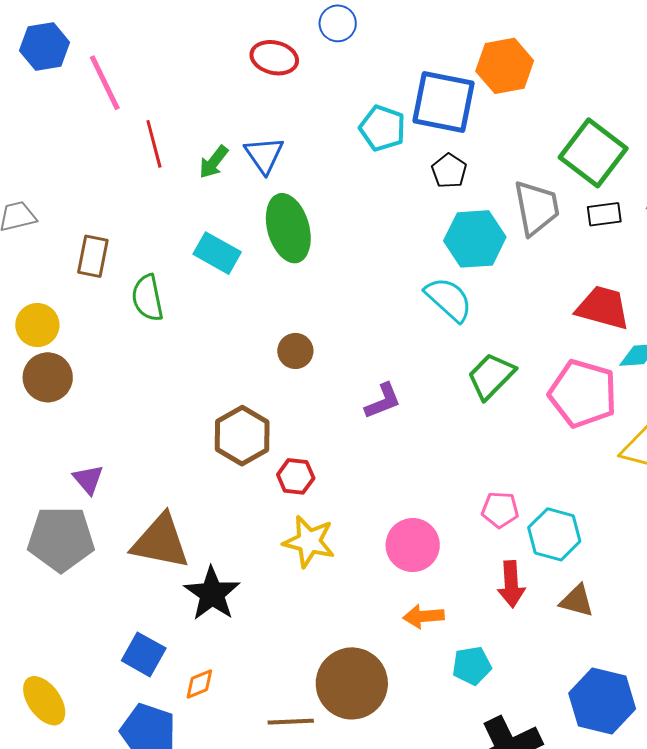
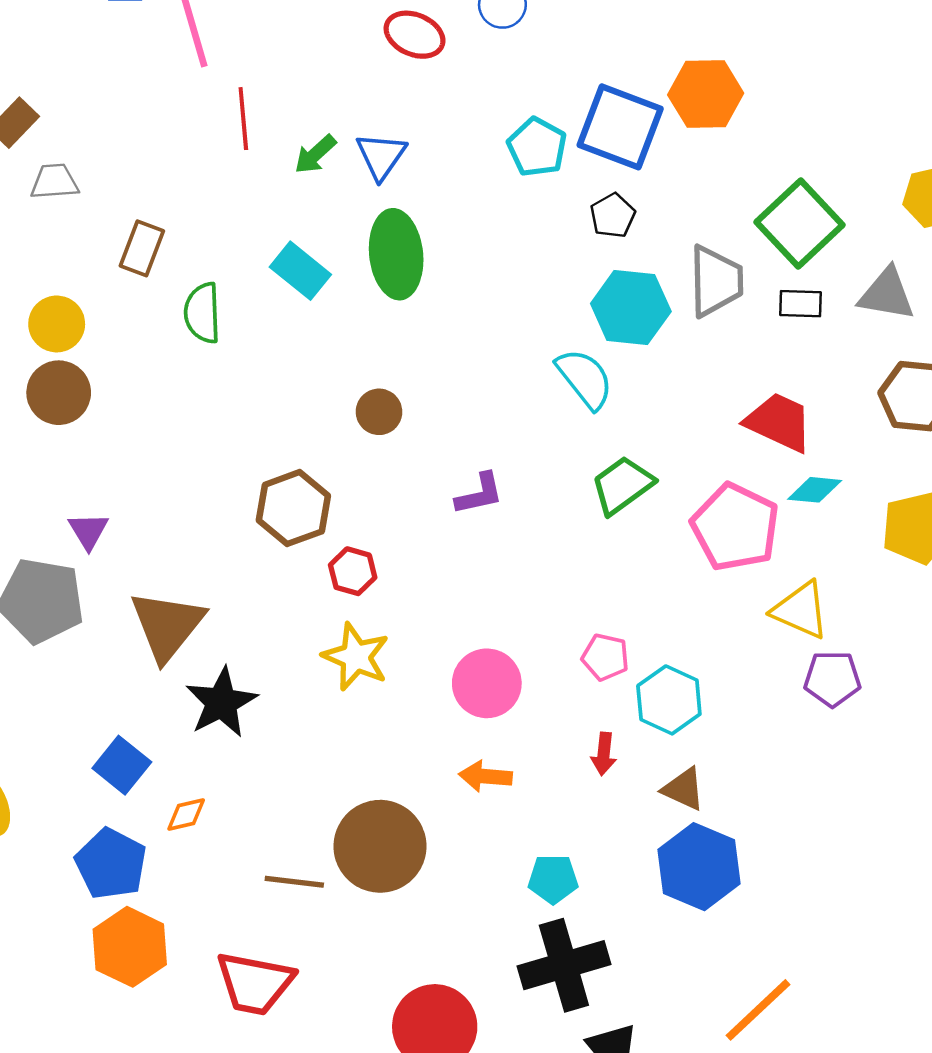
brown triangle: (161, 542) -> (167, 625), turned 48
red arrow: (511, 584) -> (604, 754), size x0.7
cyan pentagon: (472, 666) -> (553, 879), moved
blue hexagon: (602, 701) -> (699, 867), moved

